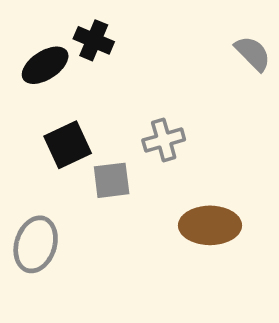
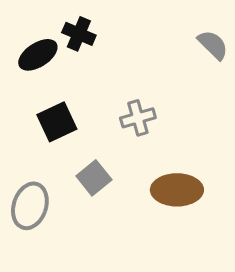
gray square: (112, 180) -> (94, 178), moved, turned -32

